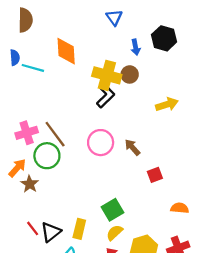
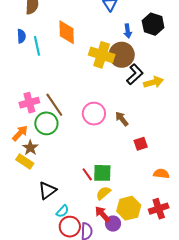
cyan line: (33, 68) -> (37, 46), turned 60
brown circle: (130, 74) -> (122, 55), size x1.6
black L-shape: (106, 96) -> (135, 74), moved
green square: (112, 210) -> (102, 173), turned 30
red line: (33, 228) -> (87, 174), moved
yellow rectangle: (79, 229) -> (25, 161), moved, turned -72

